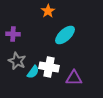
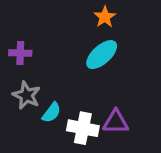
orange star: (48, 11) -> (105, 17), moved
white cross: (49, 67) -> (83, 128), moved

